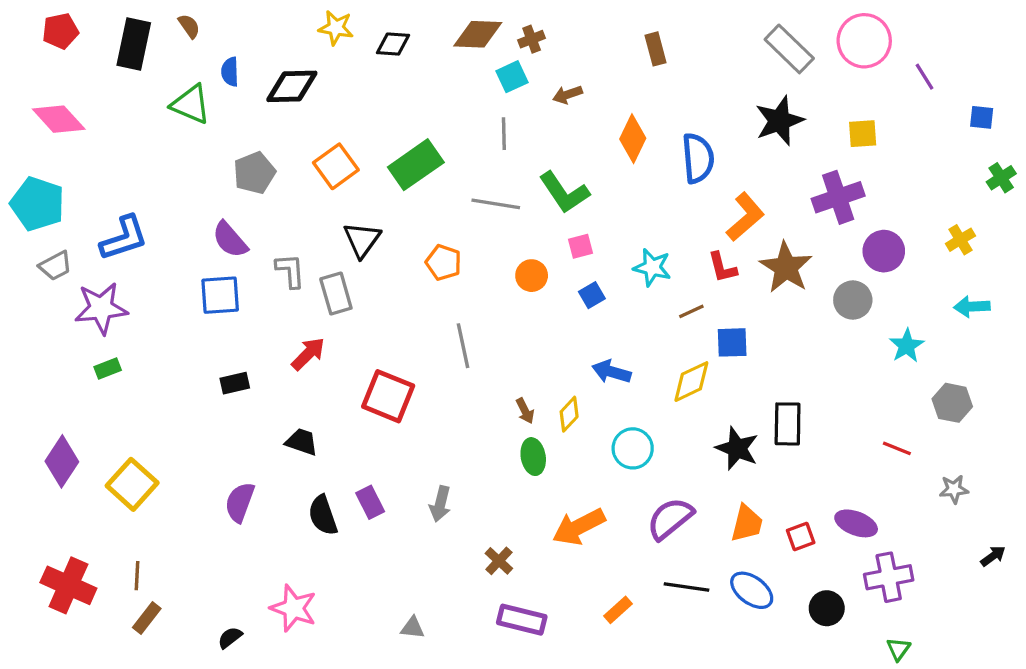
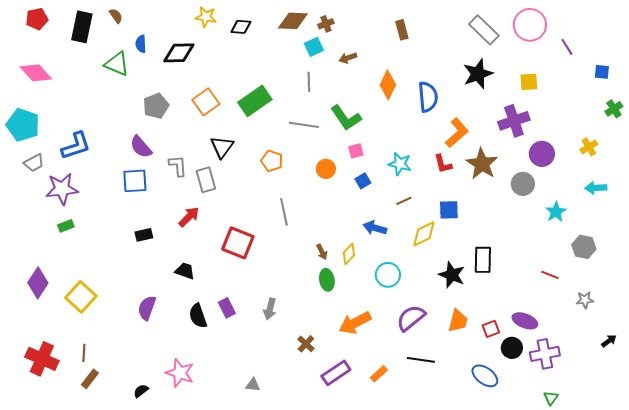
brown line: (691, 311) -> (404, 201), moved
blue ellipse: (752, 590) -> (485, 376), moved
black circle: (827, 608) -> (512, 348), moved
purple rectangle: (522, 620) -> (336, 373), moved, turned -48

